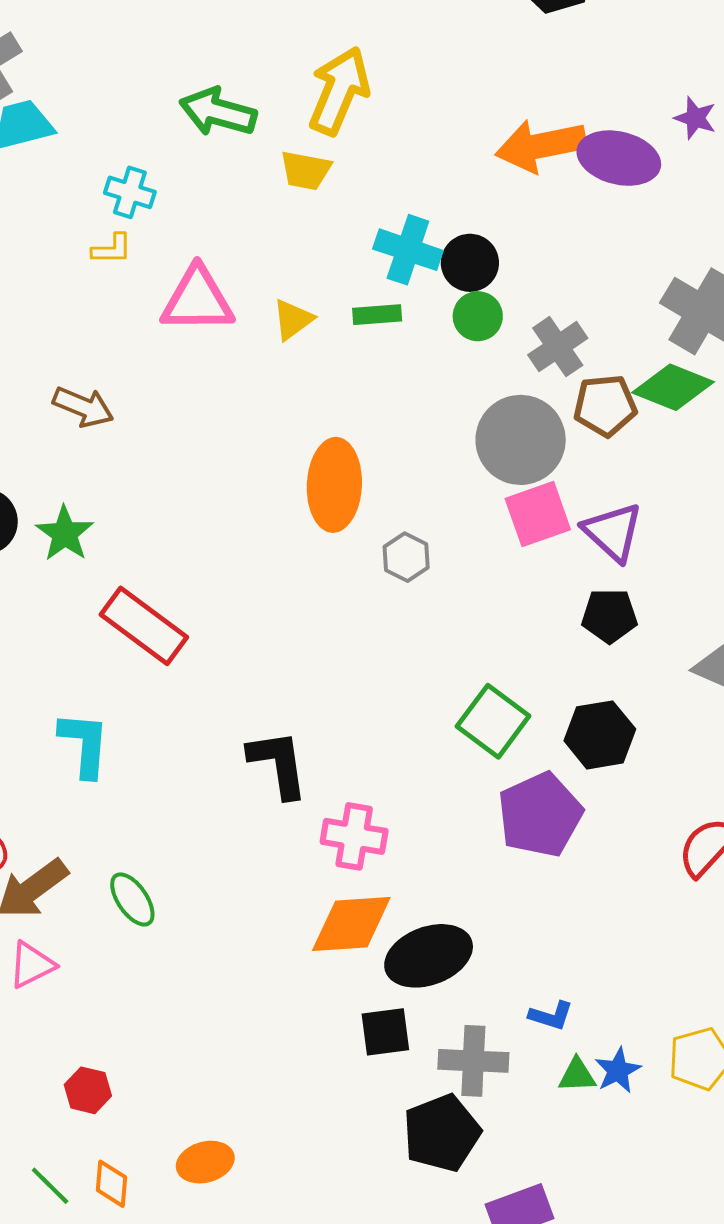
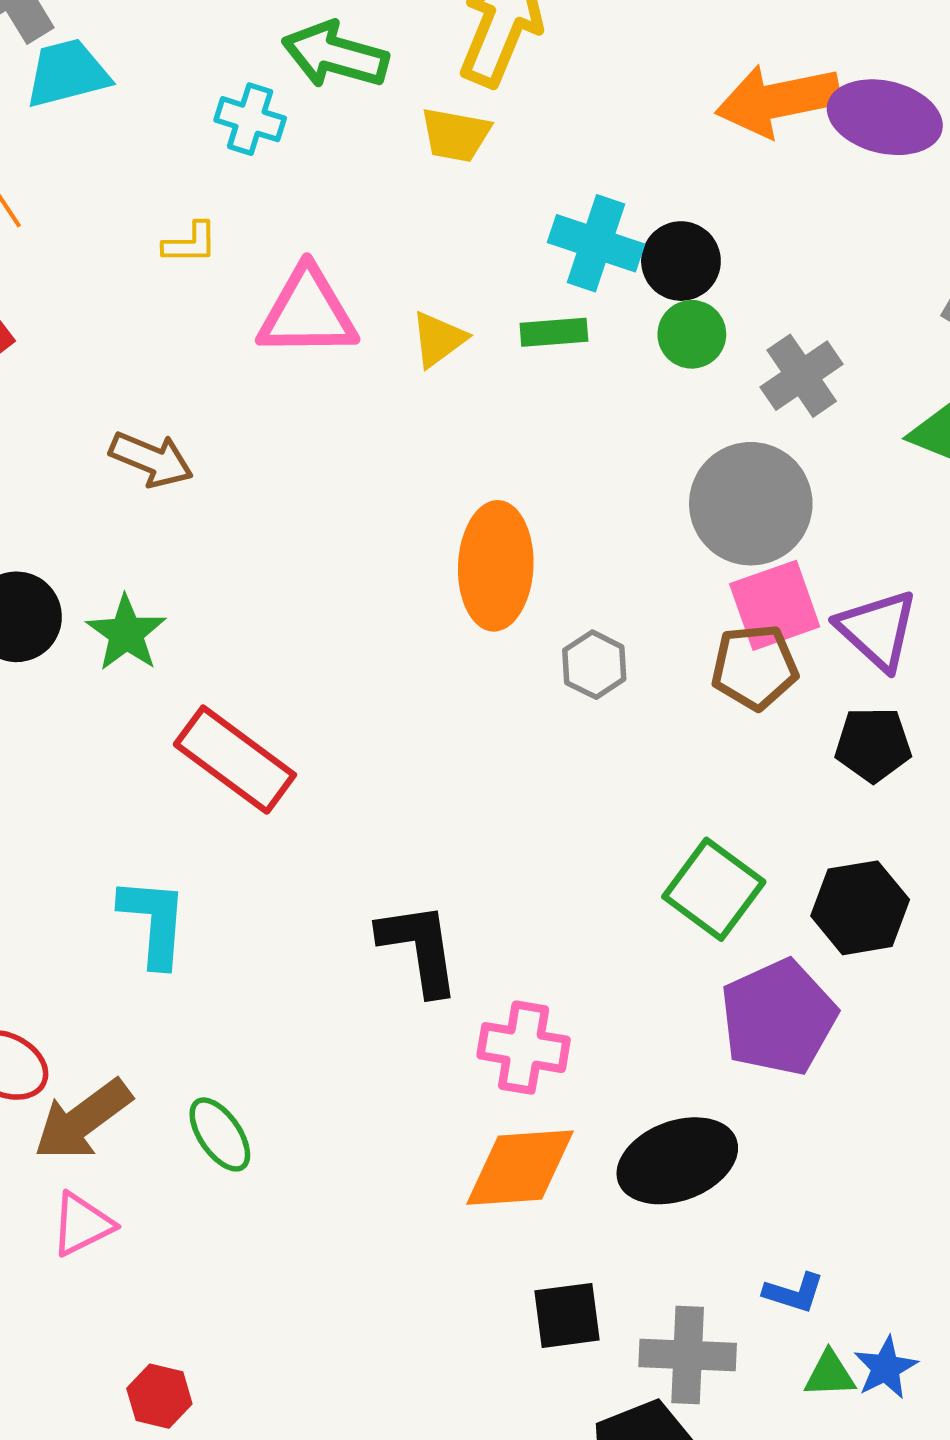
cyan cross: (130, 192) -> (250, 119), moved
brown pentagon: (605, 406) -> (754, 667), moved
black ellipse: (429, 956) -> (677, 1161), moved

